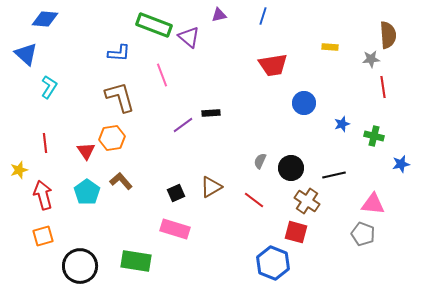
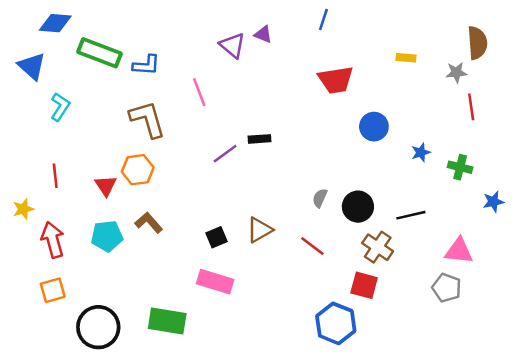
purple triangle: (219, 15) -> (263, 34), moved, turned 35
green rectangle: (154, 25) -> (100, 53), moved
cyan pentagon: (87, 192) -> (107, 236), turned 30

